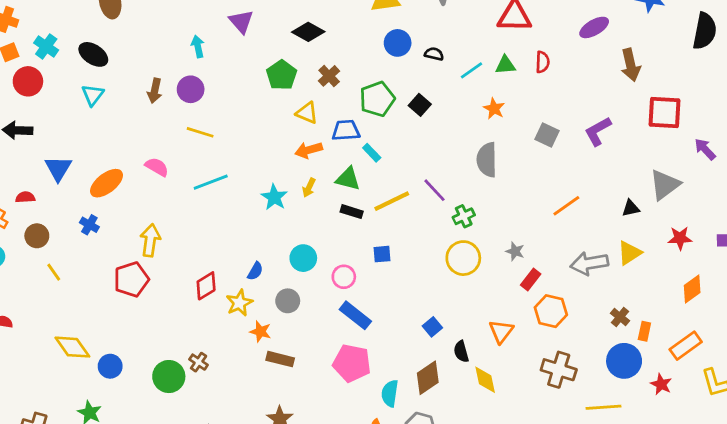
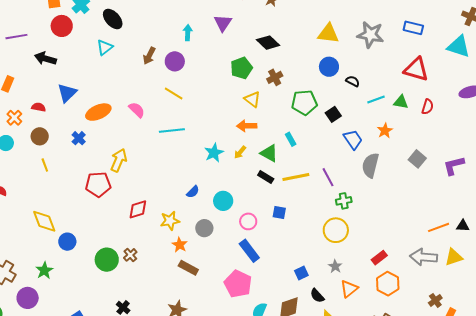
blue trapezoid: (346, 130) -> (353, 139), moved, turned 45
orange line: (566, 206) -> (439, 227), moved
gray star: (515, 251) -> (335, 266), moved
blue semicircle: (255, 271) -> (193, 192), moved
red diamond: (206, 286) -> (138, 209), moved
black semicircle: (461, 352) -> (317, 296), turned -42

